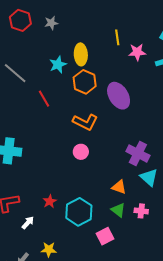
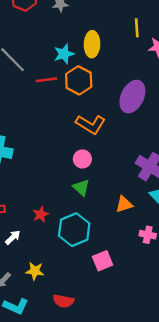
orange hexagon: (85, 82) -> (79, 80), moved
purple ellipse: (119, 96) -> (132, 97), turned 52
red line: (44, 99) -> (46, 80), moved, turned -72
orange triangle: (119, 187) -> (124, 204), turned -42
green triangle: (118, 210) -> (81, 188), moved

